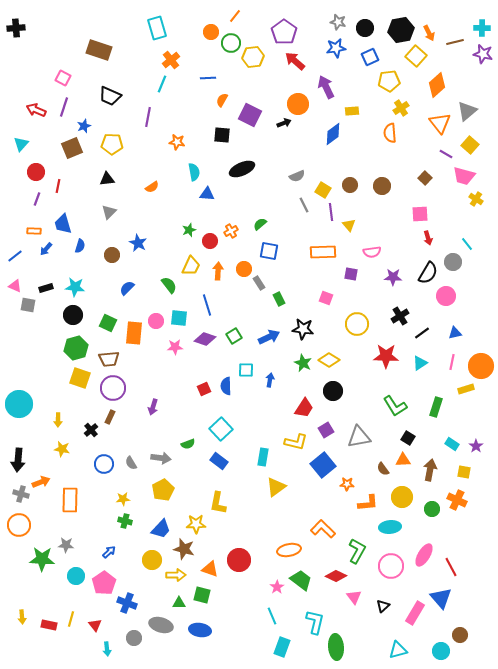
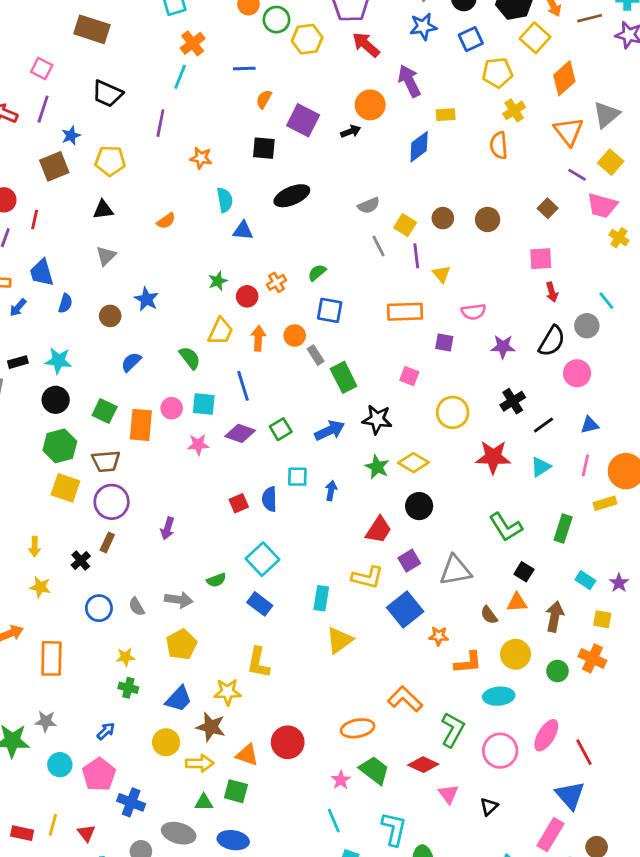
green rectangle: (279, 299) -> (344, 377), size x1.5
pink rectangle: (415, 613) -> (550, 835), moved

